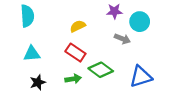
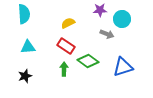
green arrow: (73, 79) -> (64, 69), turned -80
black star: (38, 82) -> (25, 76), moved

